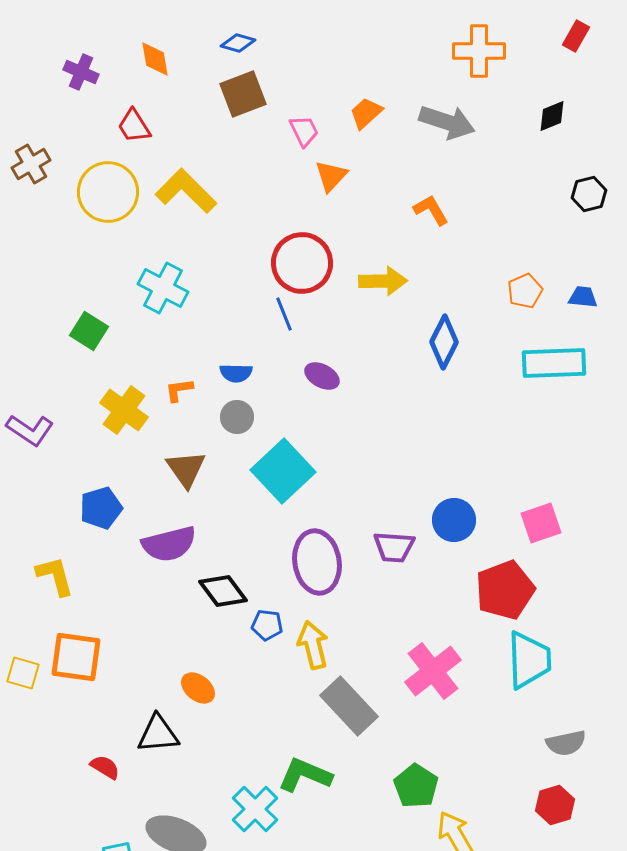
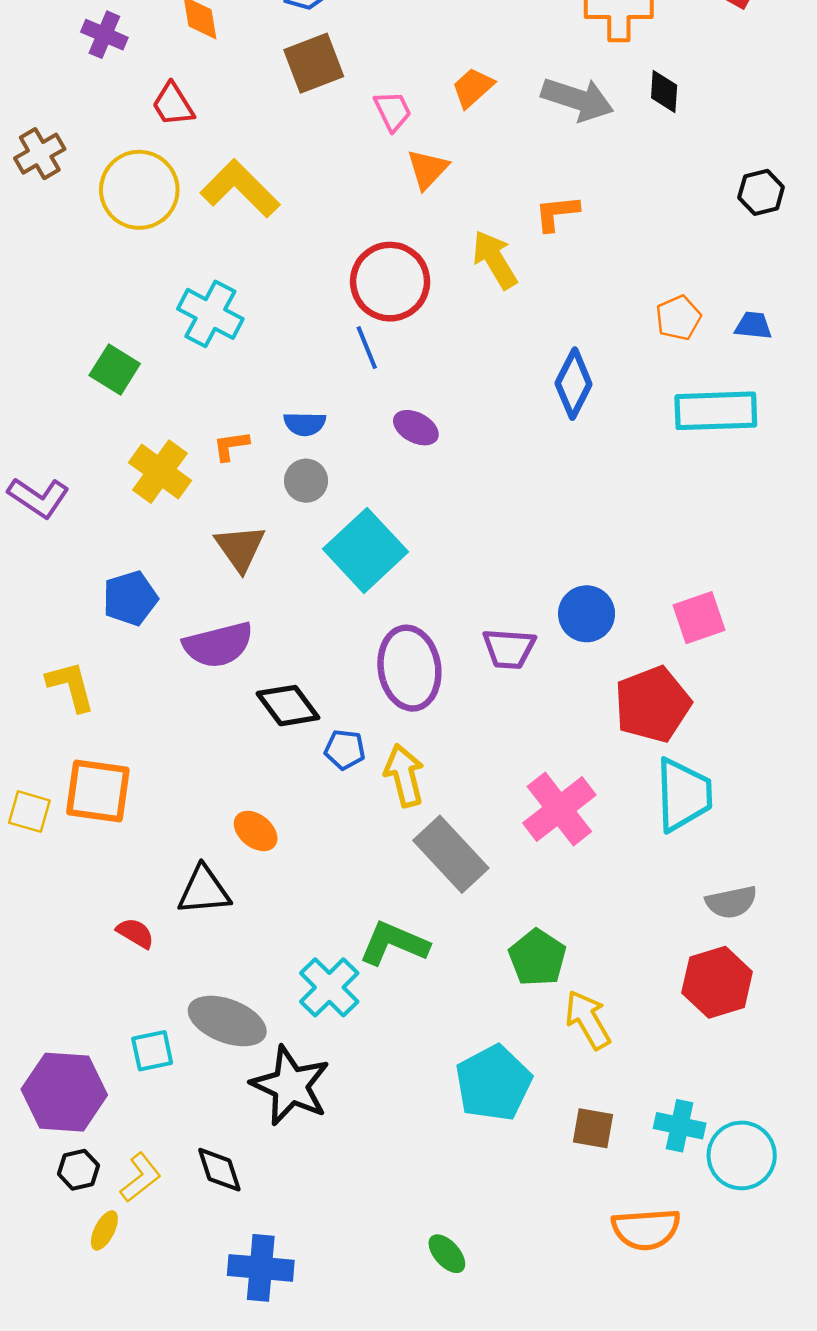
black diamond: (552, 116) -> (664, 92), moved, turned -64
orange L-shape: (431, 210) -> (557, 213), turned -66
yellow arrow: (383, 281) -> (495, 260), moved, turned -120
red hexagon: (555, 805) -> (717, 982), size x1.4

